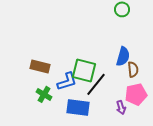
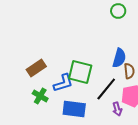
brown rectangle: (40, 66) -> (36, 68), turned -48
black line: (96, 84) -> (106, 89), moved

